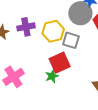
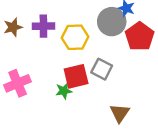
gray square: (71, 40) -> (102, 69), moved

